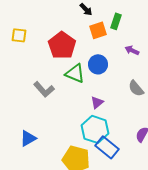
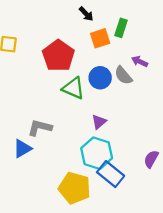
gray semicircle: (136, 88) -> (123, 75), moved
gray L-shape: (44, 89) -> (40, 128), moved, turned 145
blue triangle: (28, 138) -> (22, 149), moved

